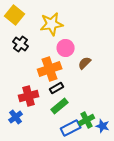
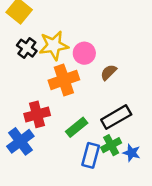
yellow star: (52, 24) -> (54, 46), moved
black rectangle: (57, 88) -> (116, 117), moved, size x1.6
blue cross: (16, 117) -> (20, 141), size x1.5
blue rectangle: (71, 128) -> (91, 155), turned -48

